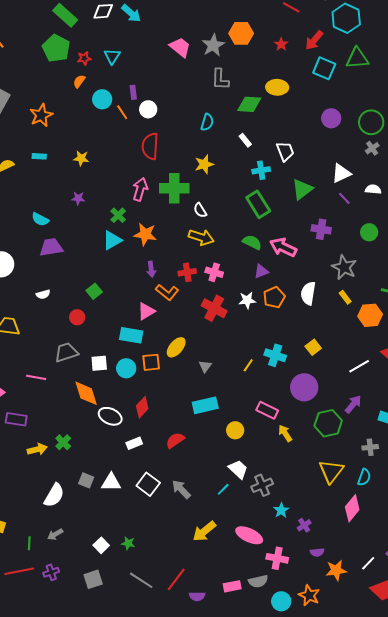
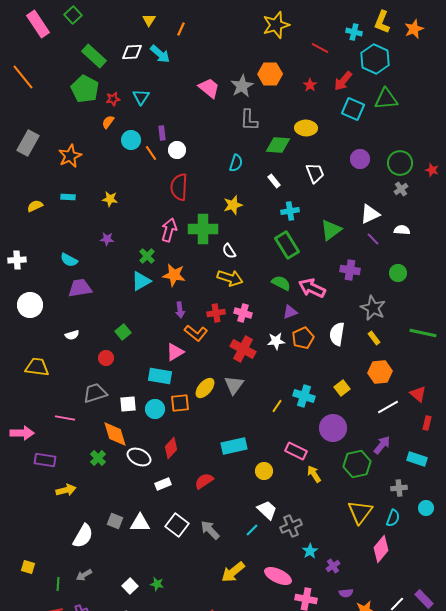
white trapezoid: (285, 151) -> (315, 173), moved
orange hexagon: (370, 315) -> (380, 372), moved
gray triangle: (205, 366) -> (234, 385), moved, size x1.5
green cross: (63, 442) -> (98, 458), moved

